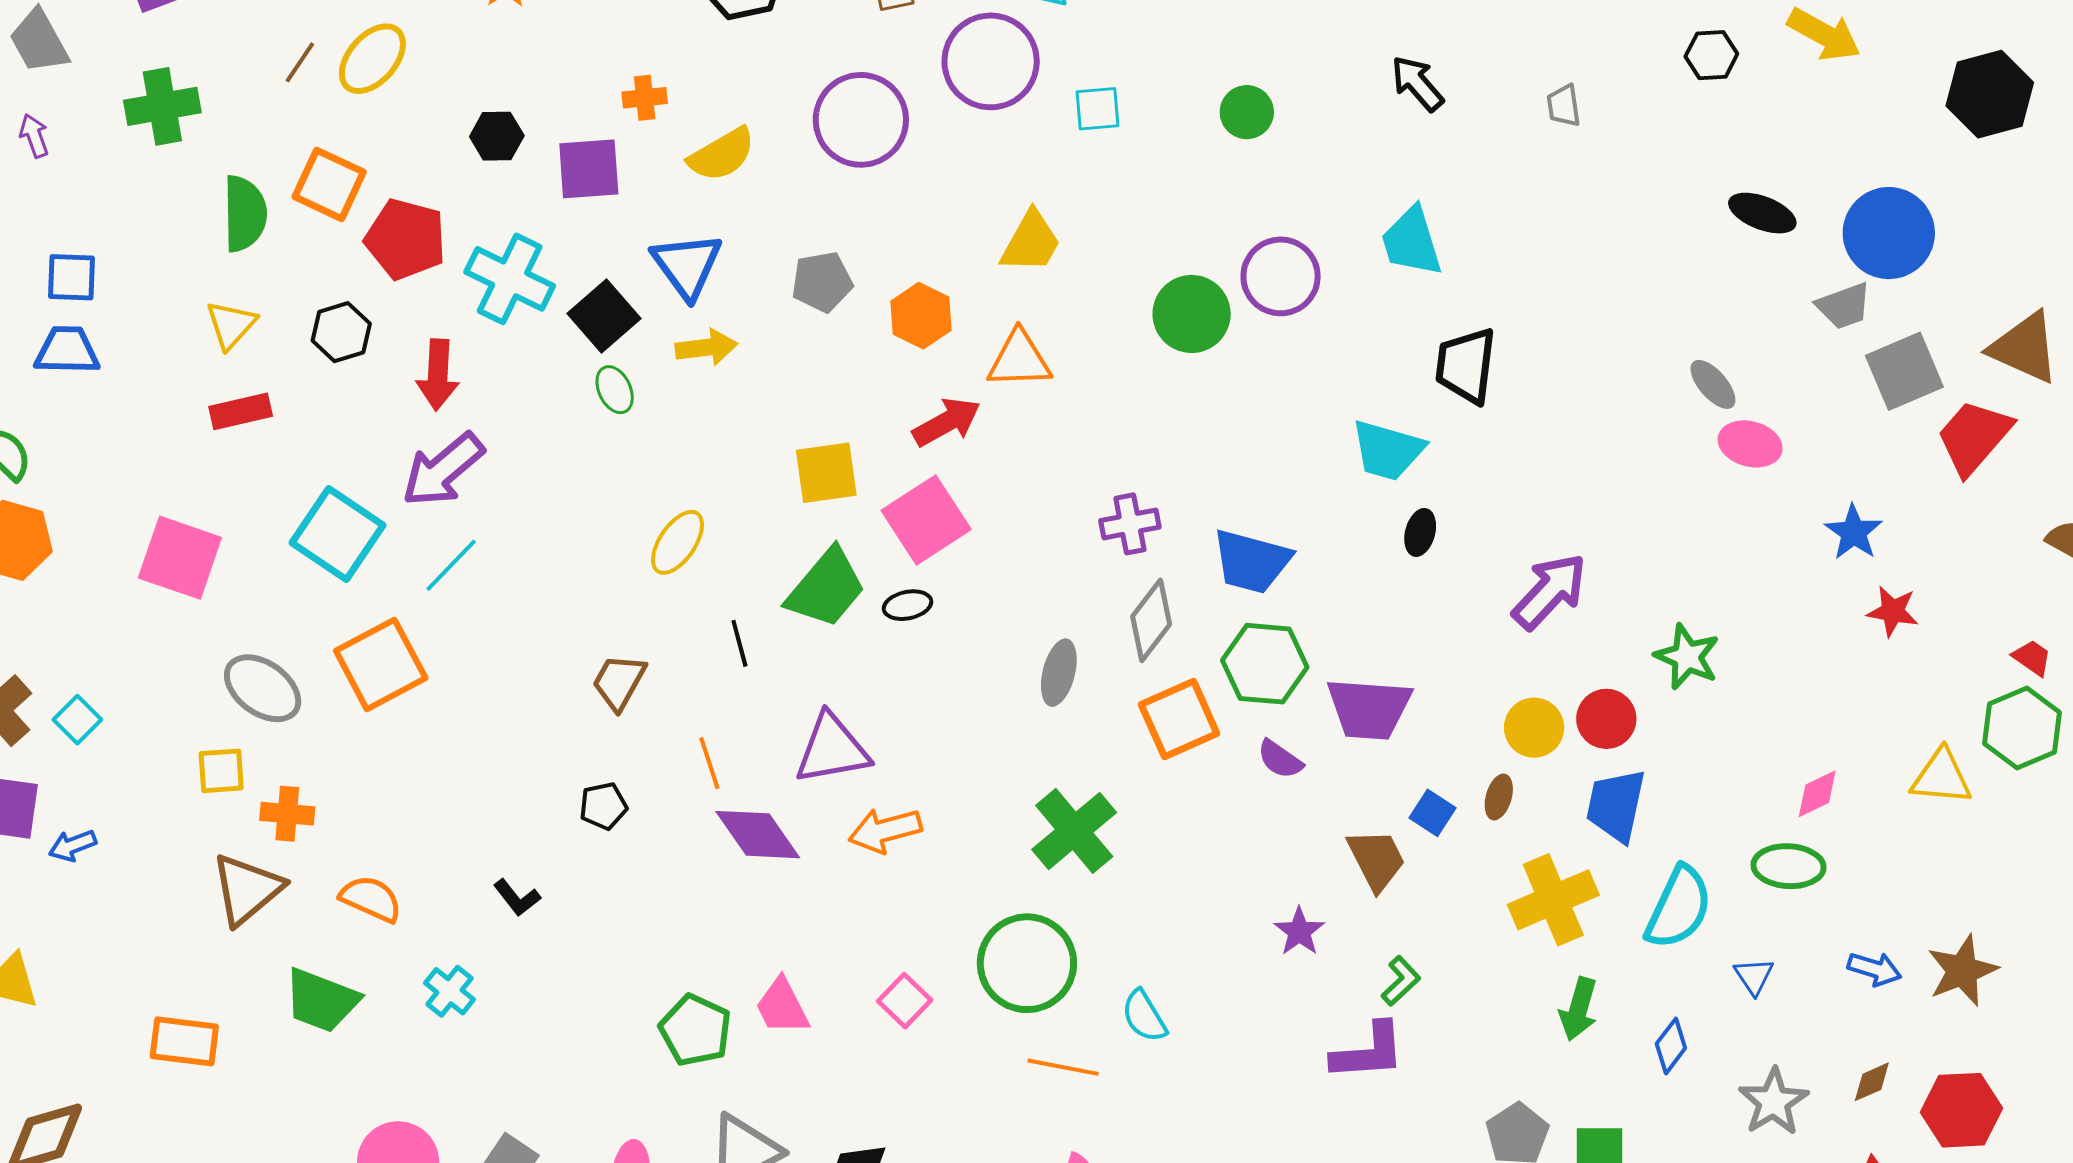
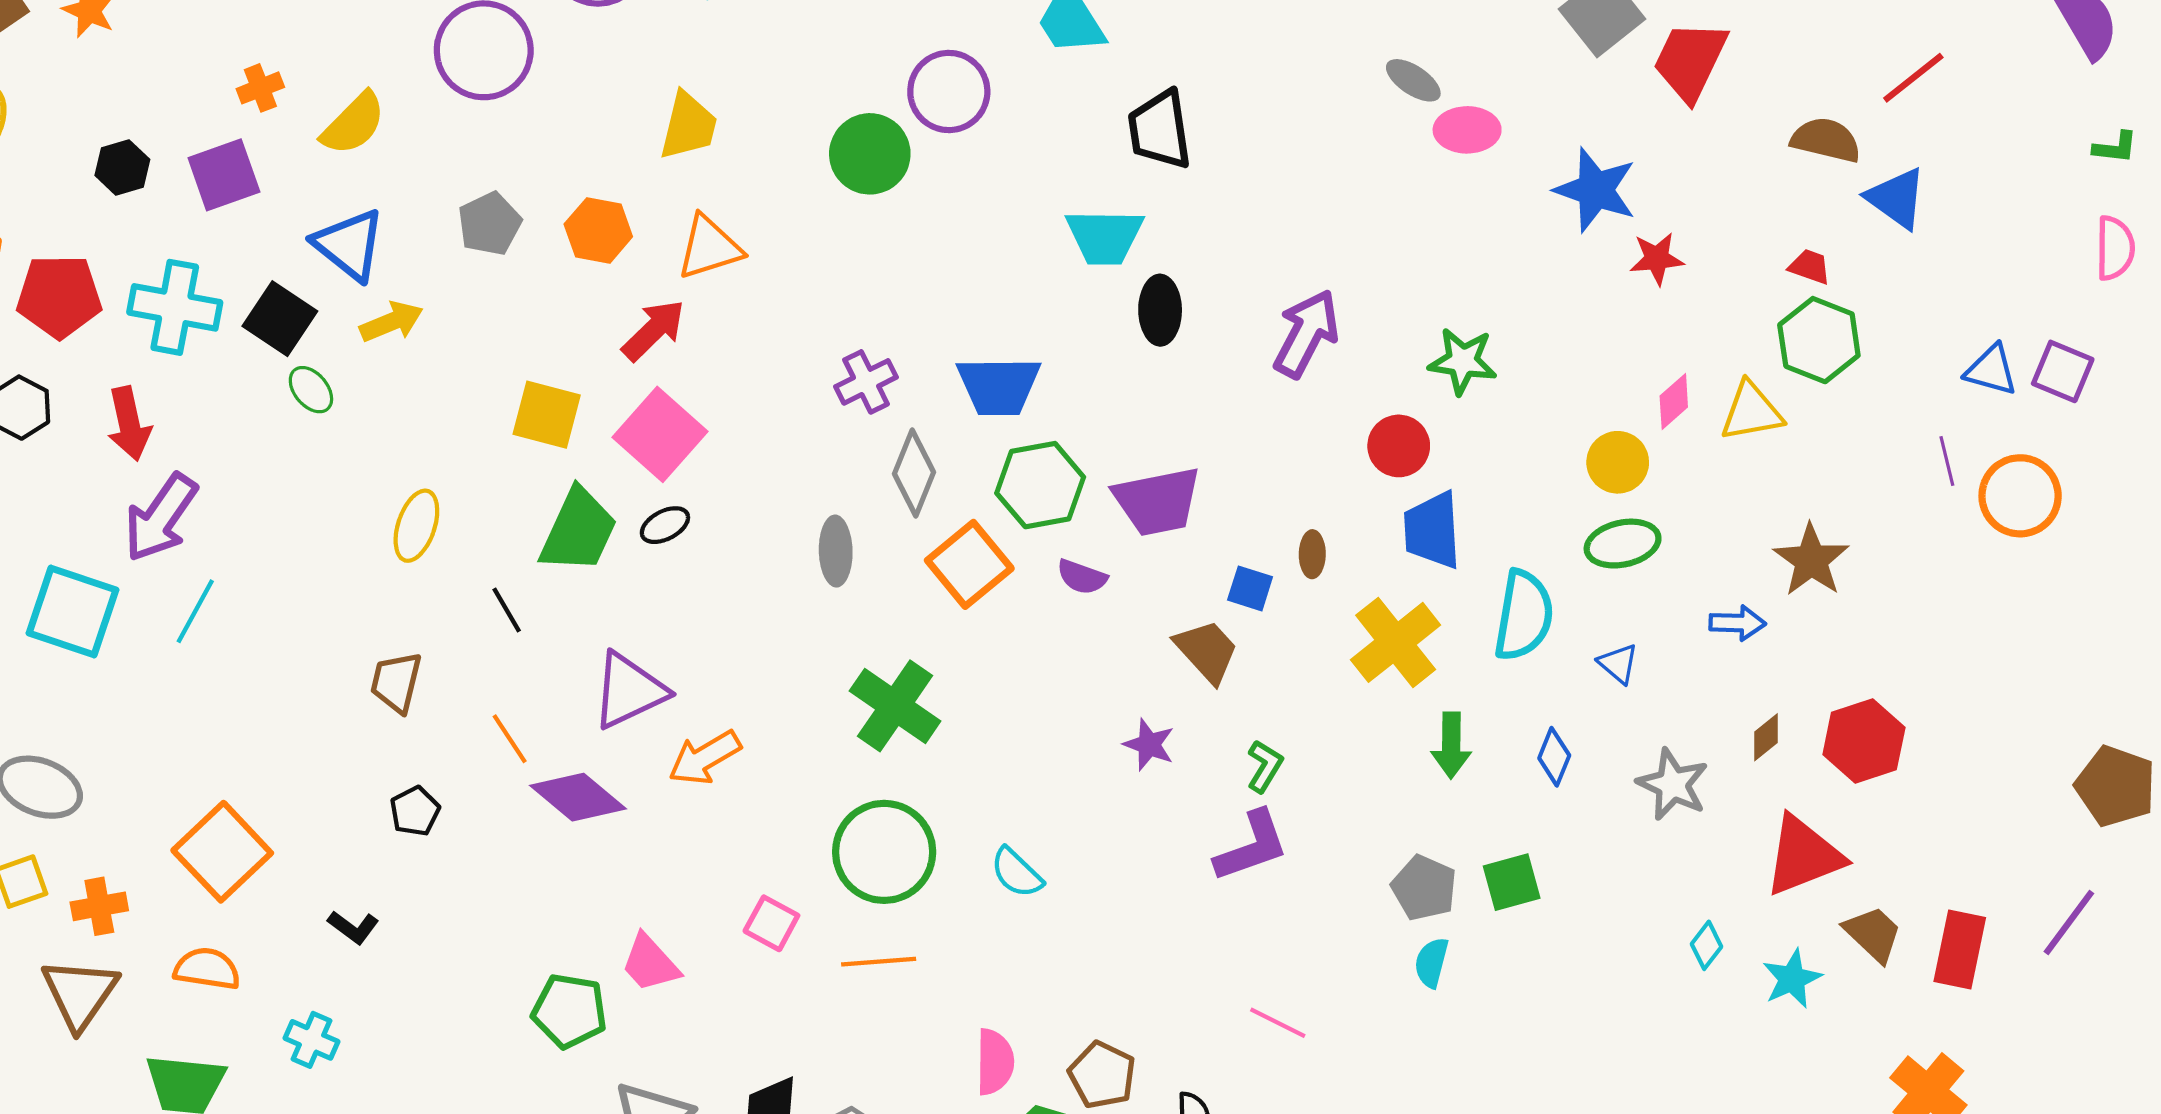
yellow square: (826, 473) -> (547, 415), turned 38
black ellipse: (1420, 532) -> (1160, 310), size x1.4
blue star: (1854, 532) -> (1596, 190), size x1.4
orange square: (381, 664) -> (222, 852), moved
yellow circle: (1534, 728) -> (1618, 462), moved
pink diamond: (1817, 794) -> (1674, 401), moved
brown star: (1962, 971) -> (1811, 560), moved
orange line: (1063, 1067) -> (879, 962), moved

